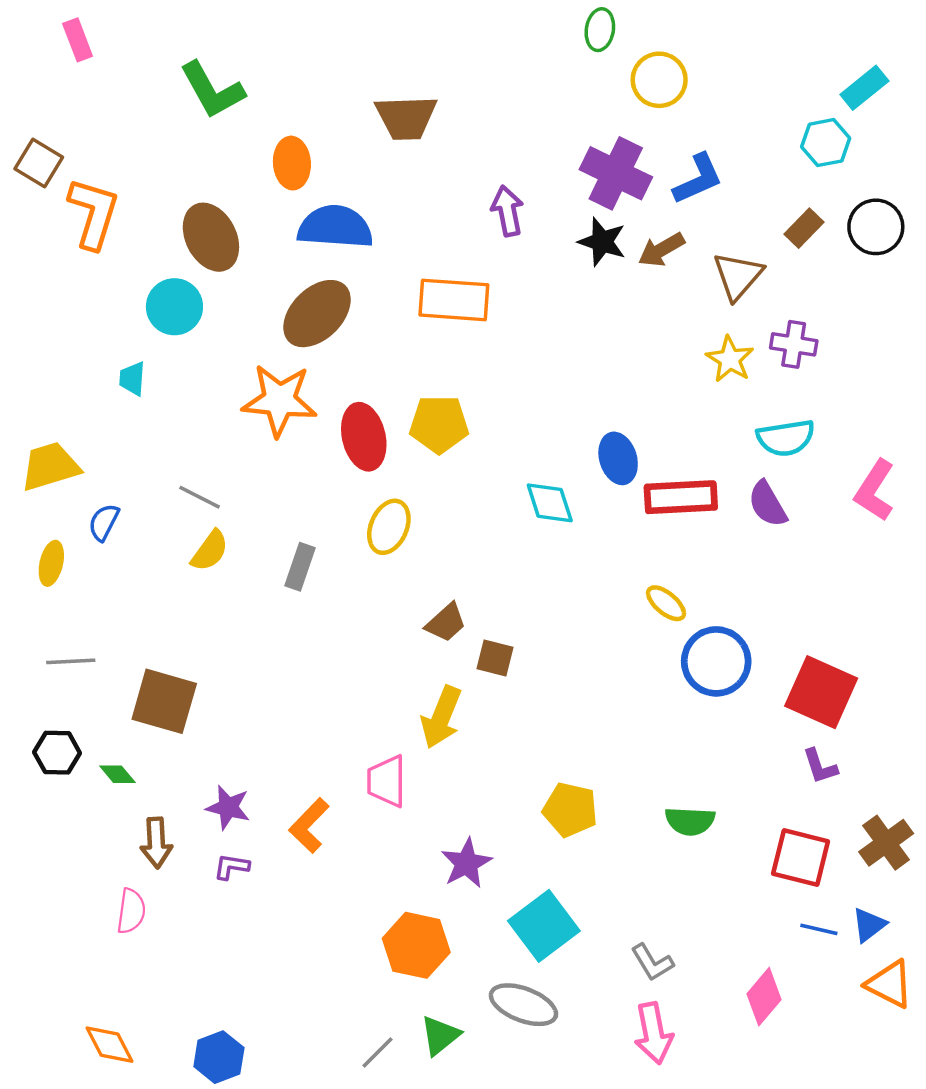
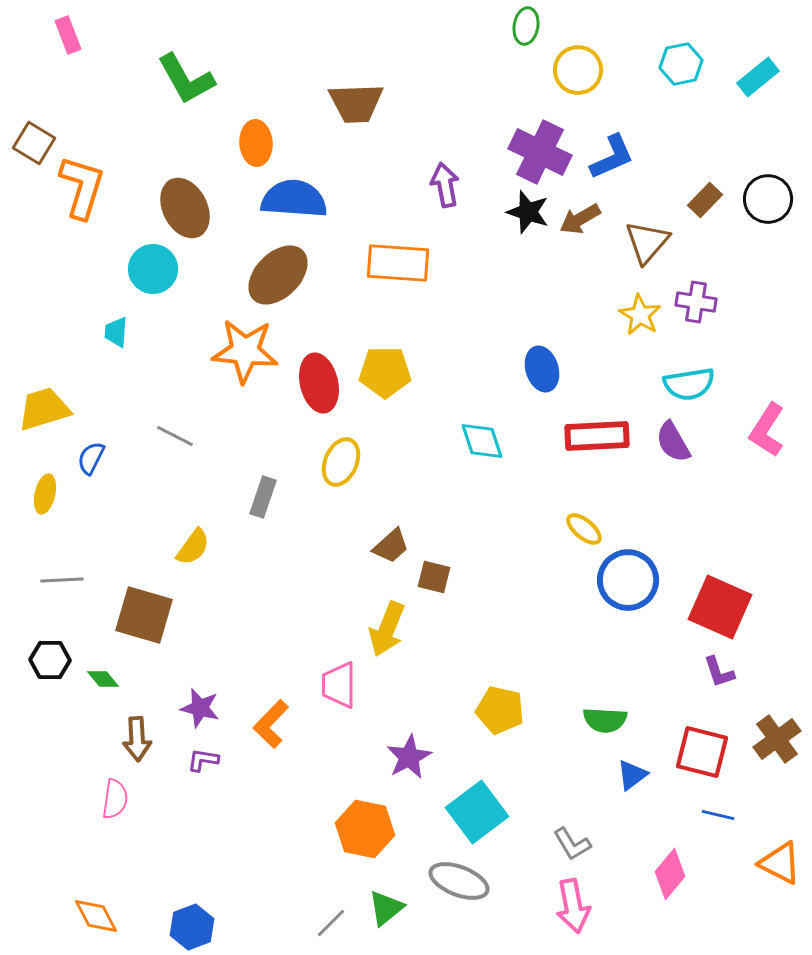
cyan hexagon: (826, 143) -> (681, 64), moved
blue ellipse: (618, 458) -> (542, 369), moved
yellow semicircle: (210, 551) -> (193, 547), moved
blue triangle: (869, 925) -> (632, 775), moved

